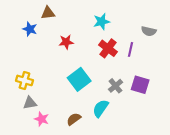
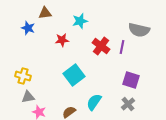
cyan star: (102, 22) -> (80, 21), moved
gray semicircle: (149, 31) -> (139, 30), size x1.5
gray cross: (116, 86) -> (128, 104), moved

